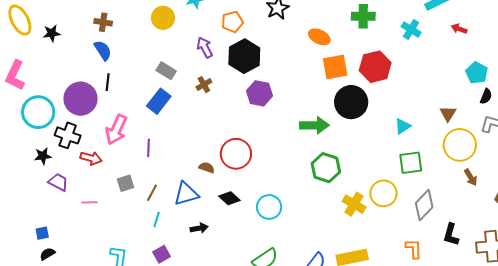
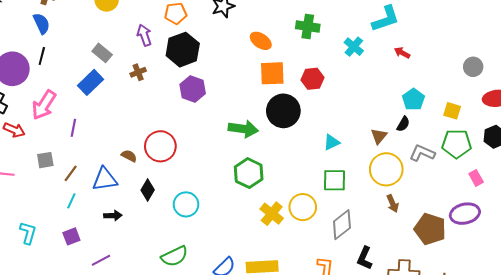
red hexagon: (375, 67) -> (312, 79), size x0.7
black semicircle: (486, 96) -> (403, 124), moved
black diamond: (229, 198) -> (148, 190), turned 70

